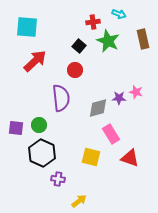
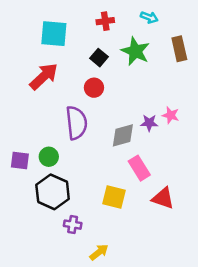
red cross: (93, 22) -> (105, 21), moved
cyan square: (27, 27) -> (54, 34), moved

